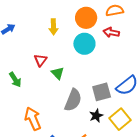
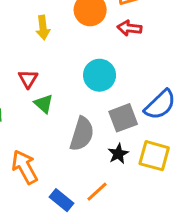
cyan circle: (84, 44) -> (100, 75), moved
green triangle: (58, 73) -> (44, 104), moved
yellow square: (120, 119) -> (154, 156), turned -30

